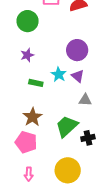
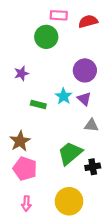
green circle: (28, 21) -> (46, 37), moved
purple star: (27, 55) -> (21, 73), moved
brown star: (33, 117) -> (20, 141), moved

